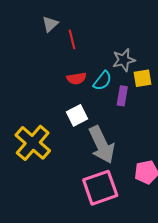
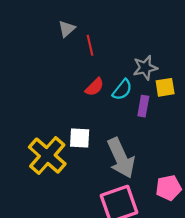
red semicircle: (77, 78) -> (95, 87), turned -36
white square: (77, 115) -> (80, 138), moved, turned 30

